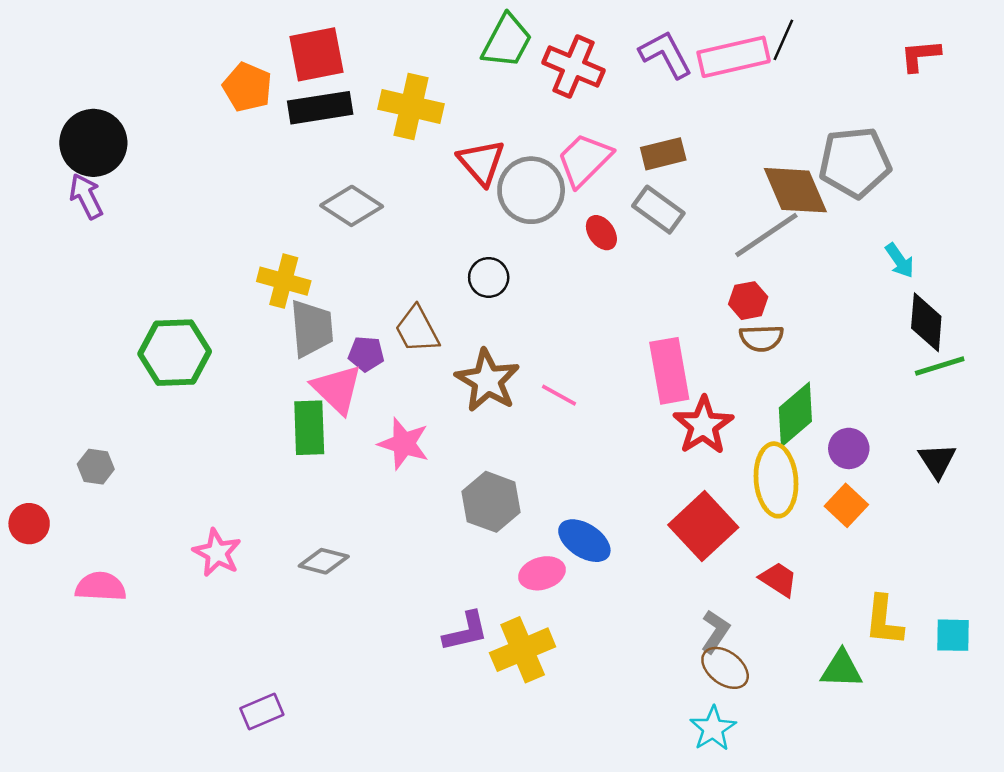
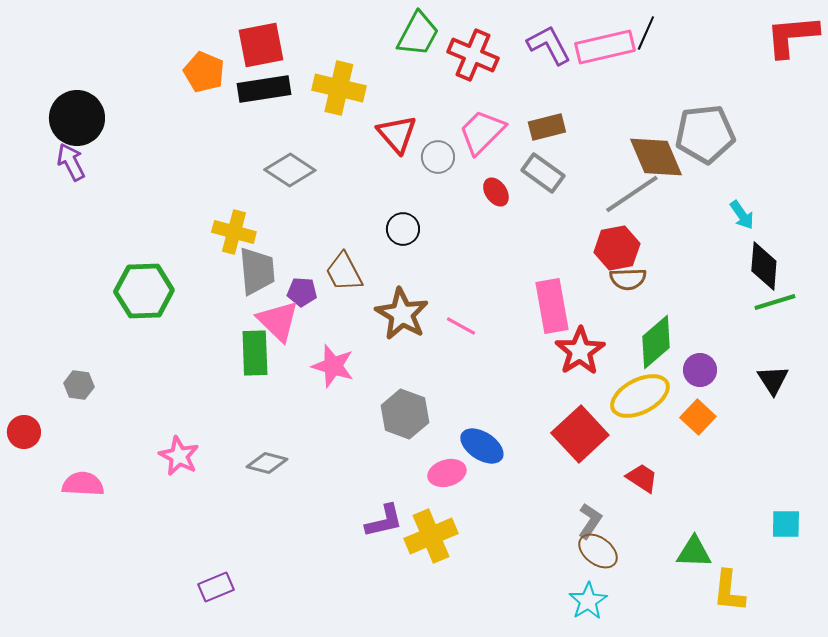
red L-shape: (920, 56) -> (792, 36), moved, size x1.6
gray circle: (531, 190) -> (438, 157), size x0.6
red hexagon: (748, 301) -> (617, 248), size x1.4
yellow ellipse: (776, 480) -> (640, 396), turned 68
yellow L-shape: (884, 621) -> (729, 591), moved

